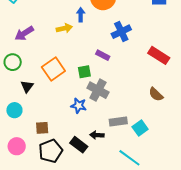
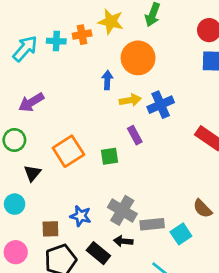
yellow arrow: (64, 28) -> (130, 100), moved
purple rectangle: (103, 55) -> (135, 135), turned 32
gray cross: (98, 90) -> (122, 210), moved
brown semicircle: (156, 94) -> (202, 209), moved
blue star: (79, 106) -> (81, 216), moved

